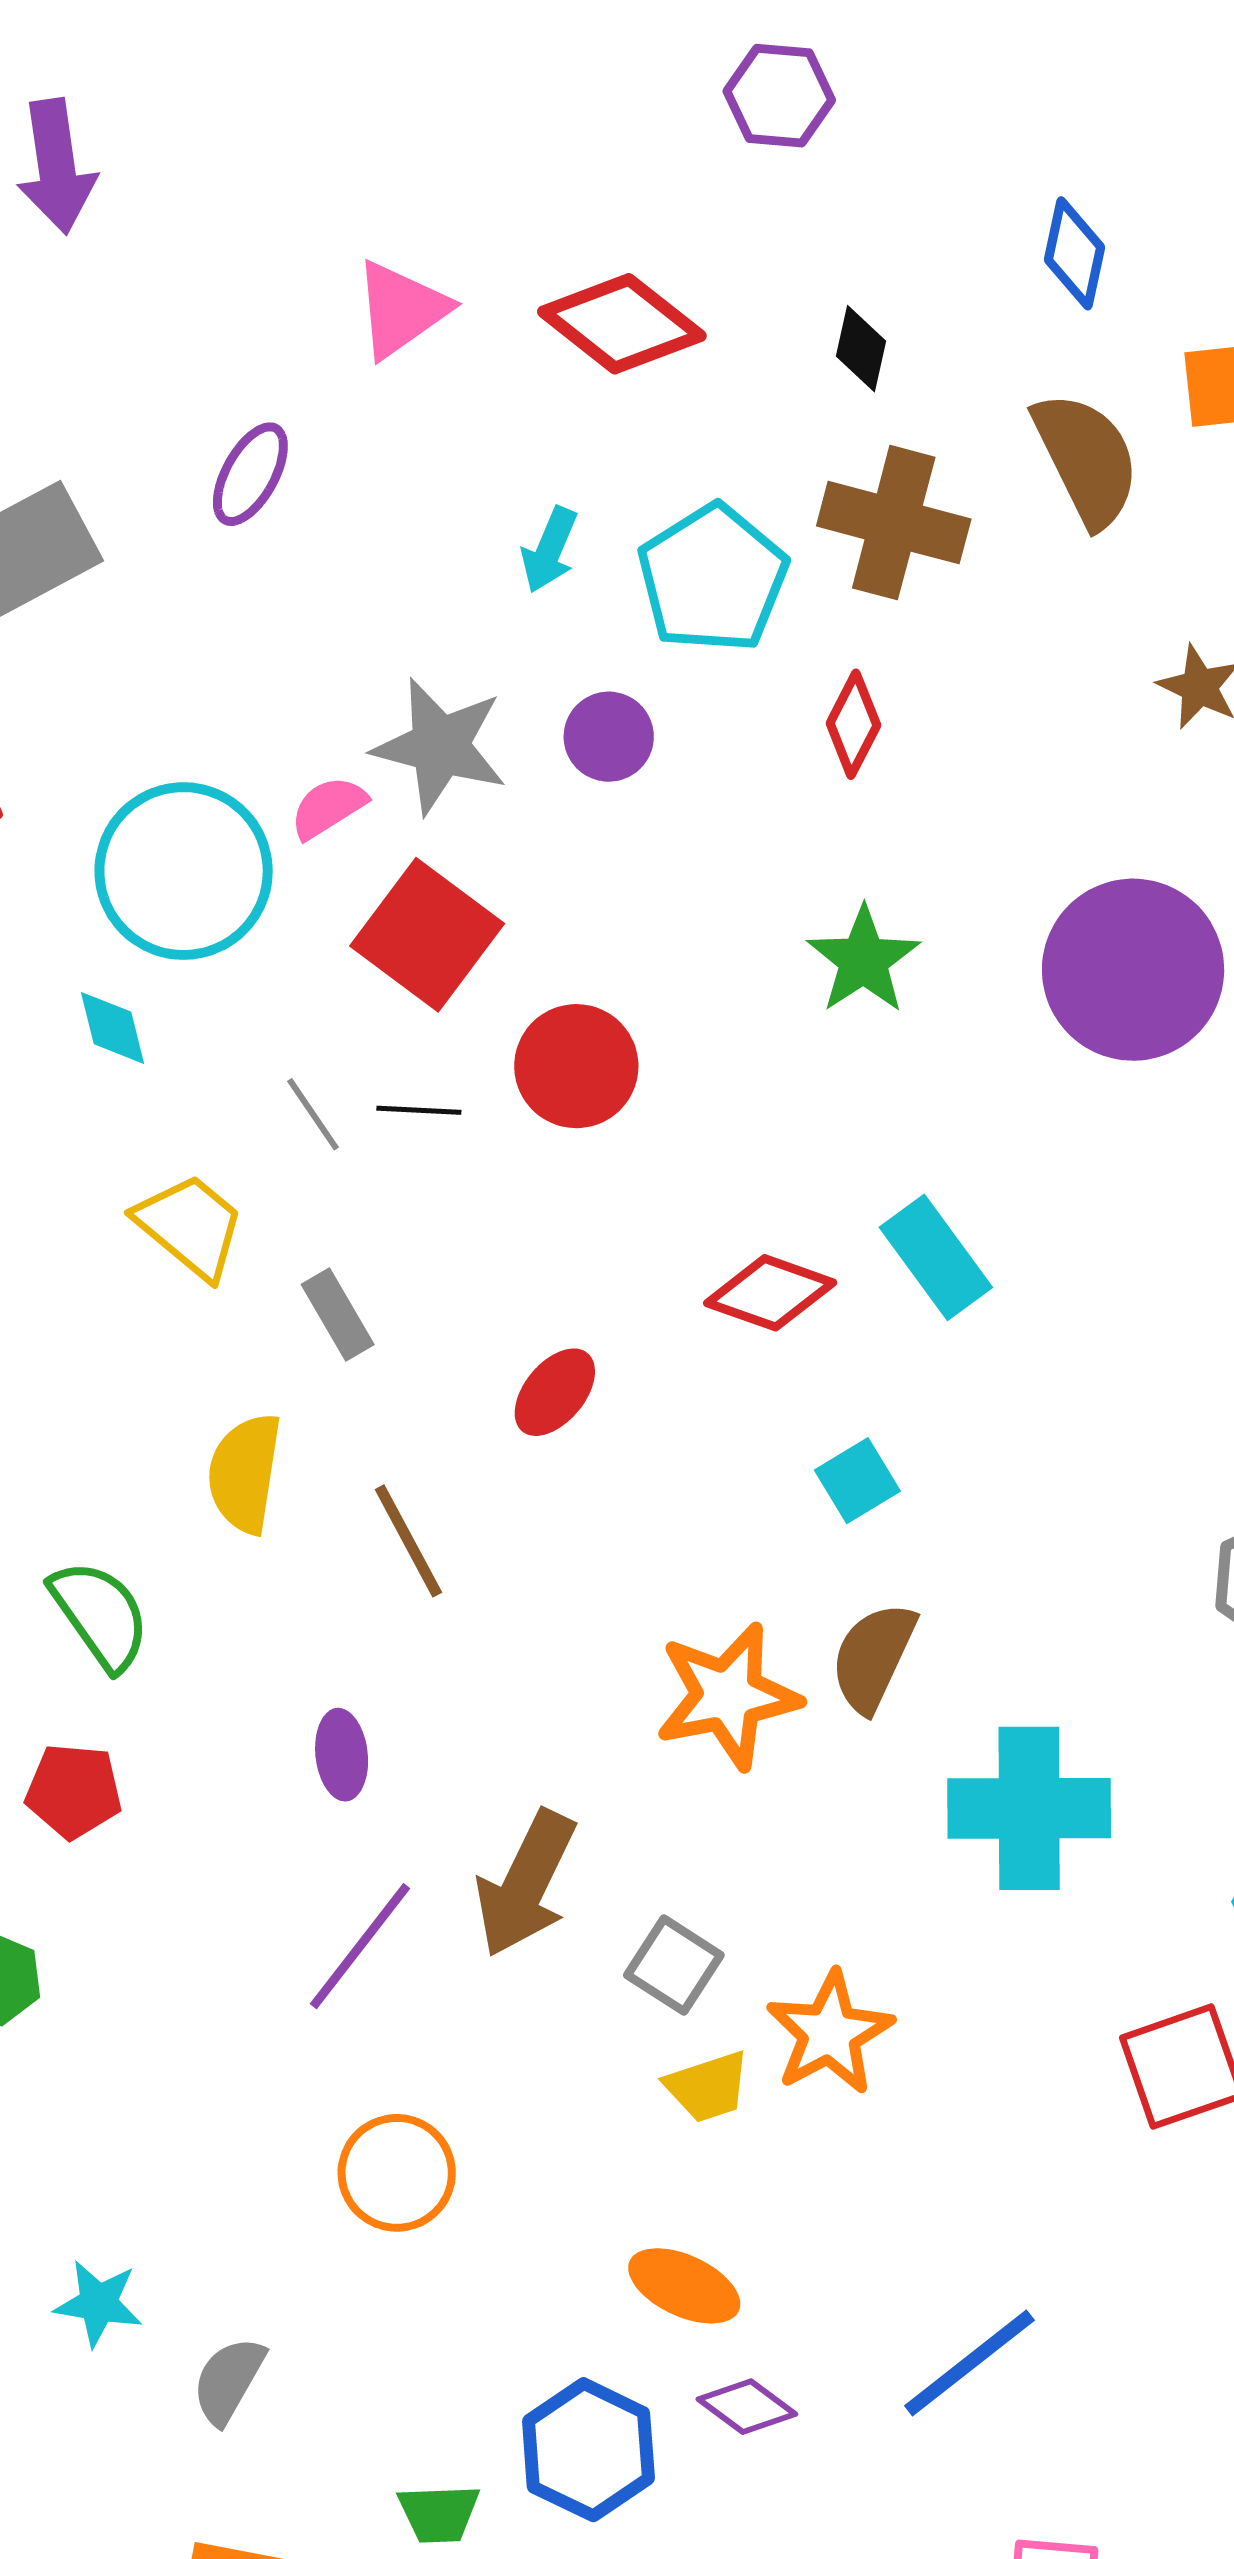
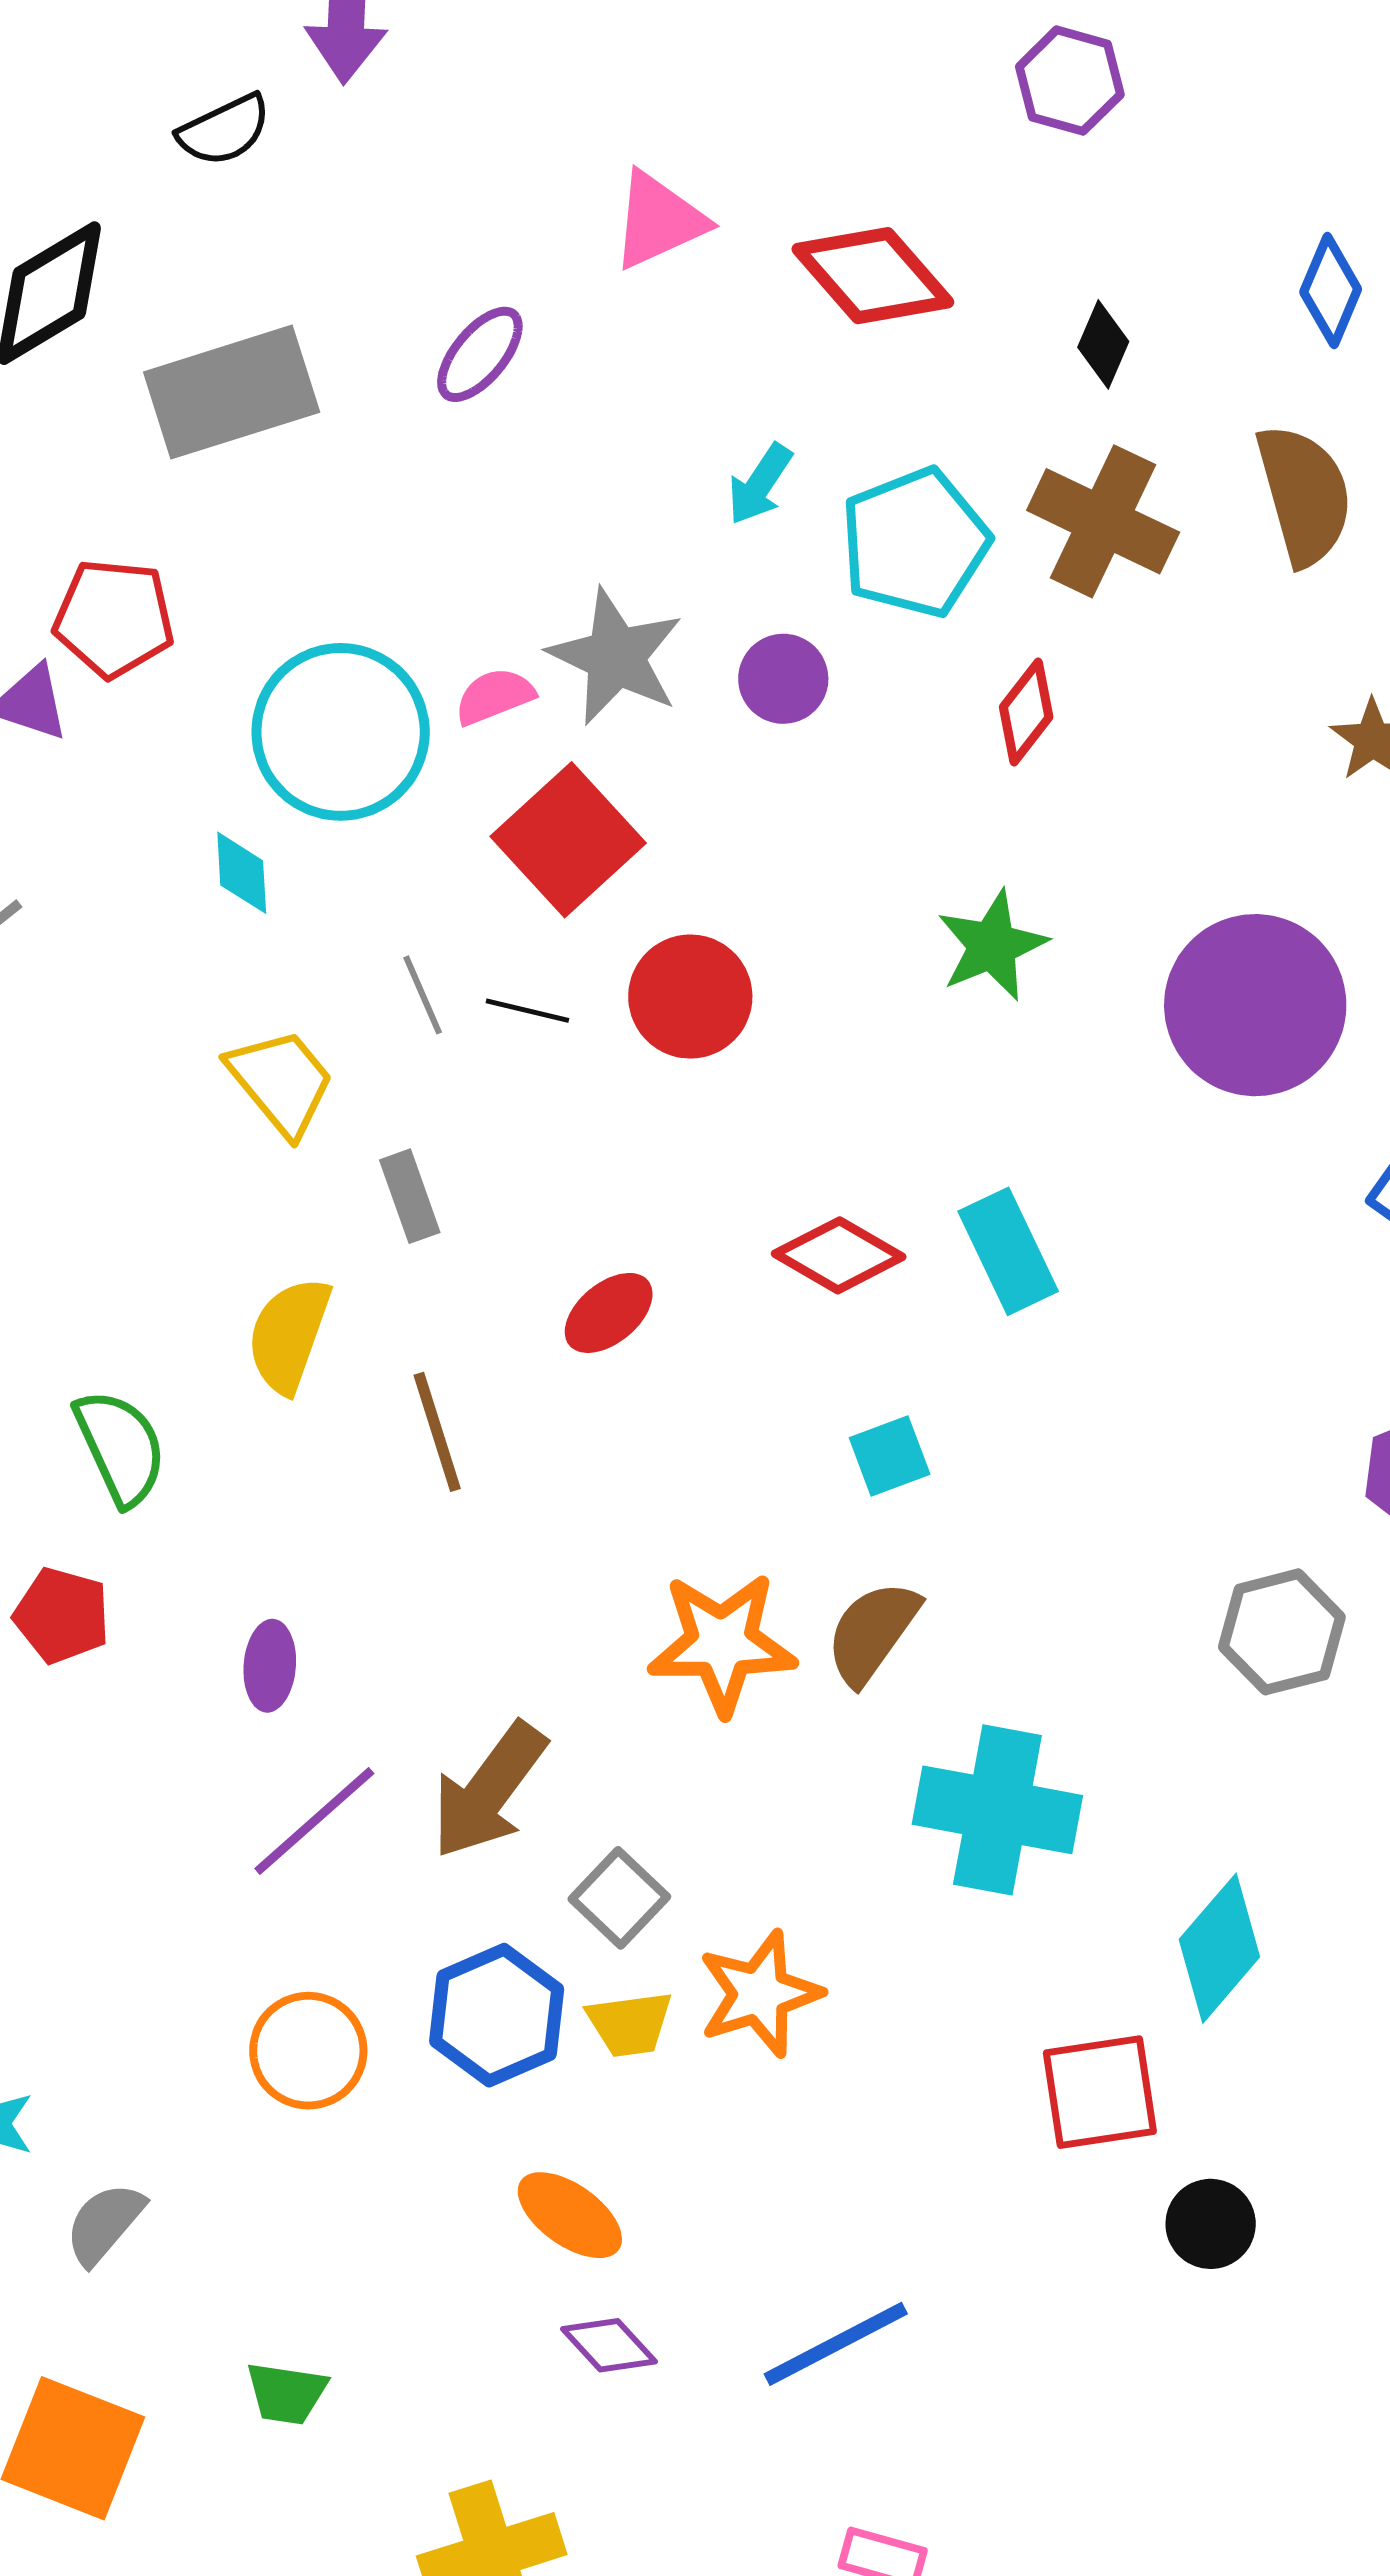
purple ellipse: (342, 1755) -> (270, 1666), moved
blue hexagon: (588, 2450) -> (497, 2015), moved

